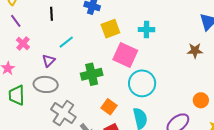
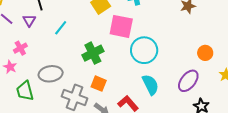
pink cross: (23, 43) -> (20, 48), moved, turned 32
purple triangle: (49, 61) -> (29, 20), moved
orange square: (109, 107) -> (99, 84), moved

